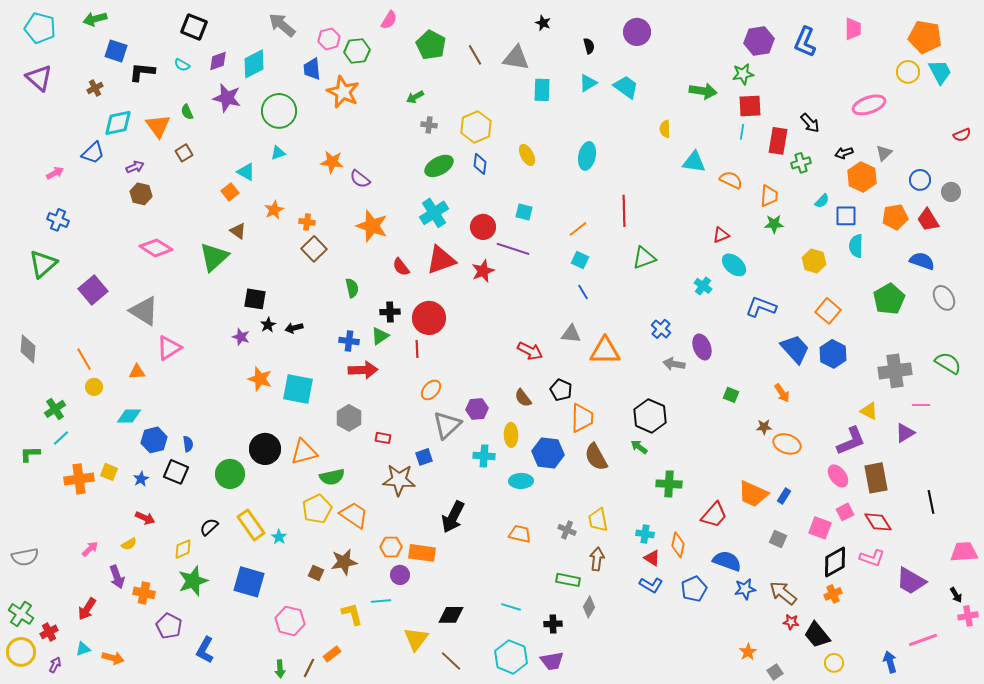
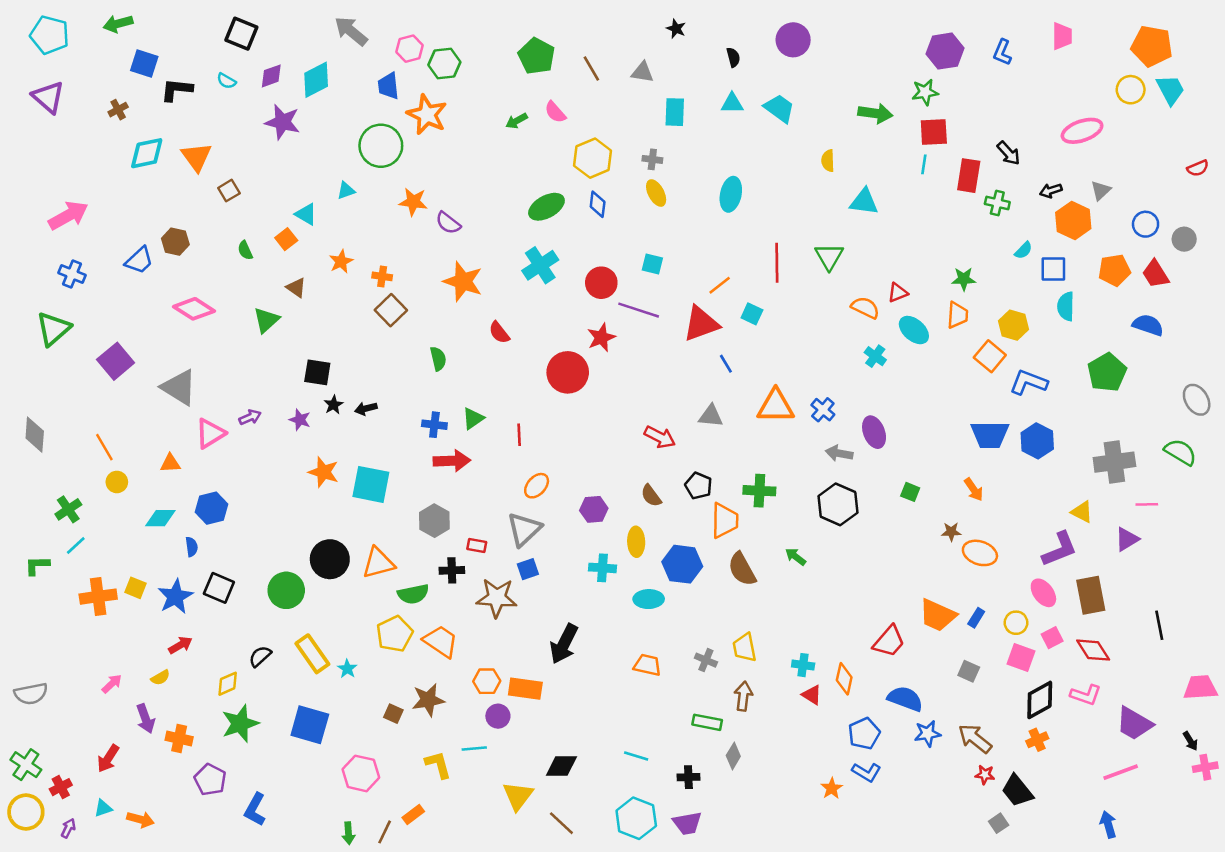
pink semicircle: (389, 20) -> (555, 112), moved, turned 108
blue L-shape: (805, 42) -> (1002, 52), size x0.7
gray triangle: (516, 58) -> (642, 72), size x0.7
cyan triangle: (588, 83) -> (732, 103), turned 30
green circle: (279, 111) -> (381, 146), moved
green semicircle: (187, 112) -> (245, 250), moved
gray cross: (429, 125) -> (652, 159), moved
blue trapezoid: (93, 153) -> (139, 260), moved
green cross: (801, 163) -> (997, 203), turned 30
purple arrow: (135, 167) -> (250, 417), moved
pink arrow: (55, 173) -> (68, 215), size x1.8
orange semicircle: (731, 180) -> (865, 308), moved
orange trapezoid: (769, 196) -> (957, 315), moved
green triangle: (214, 257) -> (266, 320), size x0.7
green triangle: (644, 258) -> (829, 257), moved, turned -40
red triangle: (441, 260) -> (701, 324), moved
cyan square: (580, 260) -> (752, 314), moved
gray ellipse: (944, 298) -> (1197, 400), moved
blue L-shape: (761, 307) -> (1028, 382), moved
orange square: (828, 311) -> (990, 356), moved
black cross: (390, 312) -> (452, 570), moved
red circle: (429, 318) -> (568, 372), moved
blue trapezoid: (795, 349) -> (990, 435), turned 132
orange triangle: (605, 351) -> (776, 406), moved
black hexagon: (650, 416) -> (838, 504), moved
gray triangle: (447, 425) -> (524, 529), moved
blue hexagon: (154, 440) -> (211, 508), moved
blue semicircle: (188, 444) -> (192, 547), moved
blue star: (141, 479) -> (175, 597), size x1.8
green cross: (669, 484) -> (759, 491), moved
red arrow: (145, 518) -> (180, 645), turned -54
blue L-shape: (651, 585) -> (867, 772), moved
pink line: (923, 640) -> (1121, 772), moved
orange star: (748, 652) -> (832, 788), moved
yellow circle: (834, 663) -> (1016, 623), moved
gray square: (775, 672) -> (999, 823), moved

